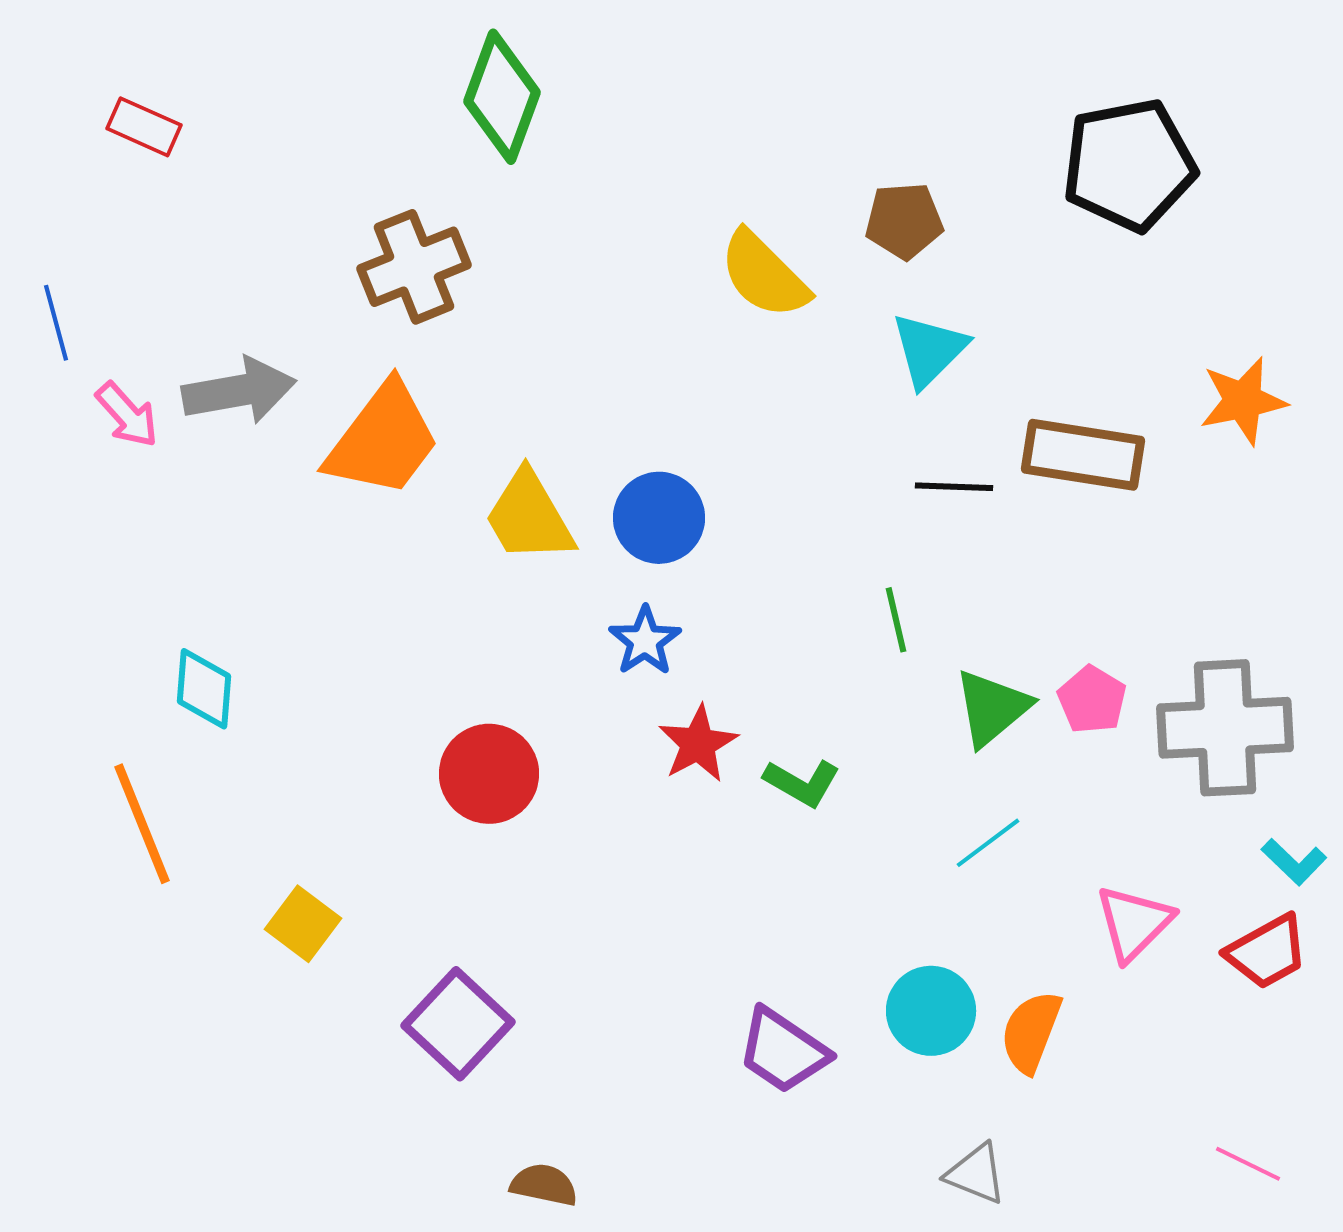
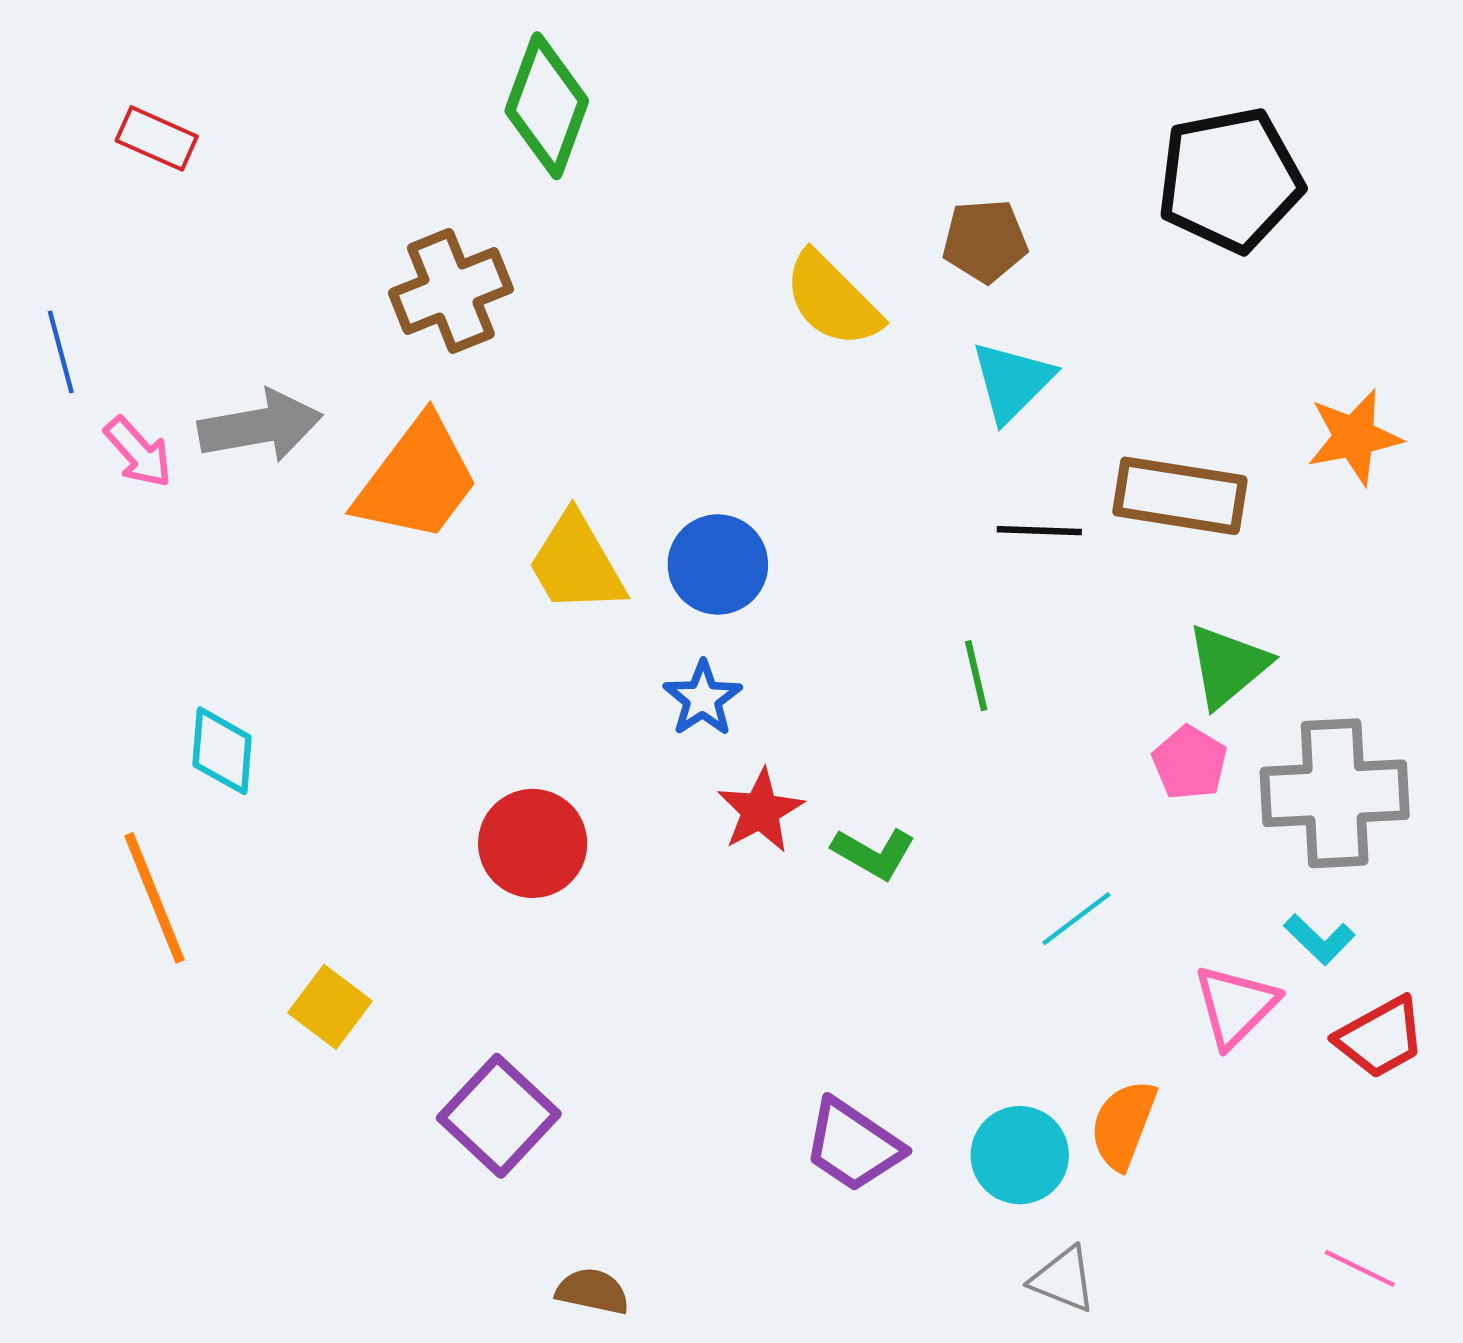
green triangle: (992, 708) -> (1228, 666), moved
cyan L-shape: (1294, 862) -> (1319, 939), moved
cyan circle: (931, 1011) -> (1020, 1155), moved

